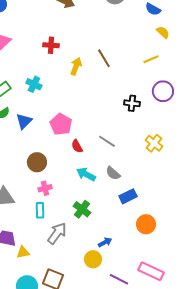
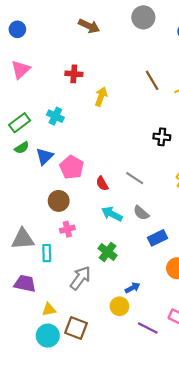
brown line: (104, 58) -> (152, 80), moved
pink pentagon: (61, 124) -> (72, 167), moved
cyan rectangle: (40, 210) -> (47, 253), moved
yellow triangle: (23, 252) -> (49, 310), moved

